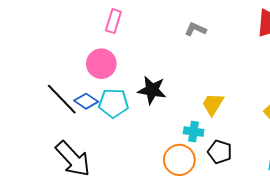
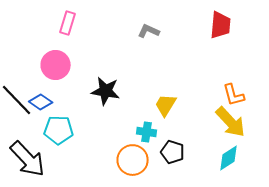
cyan pentagon: (113, 103) -> (59, 130), moved

